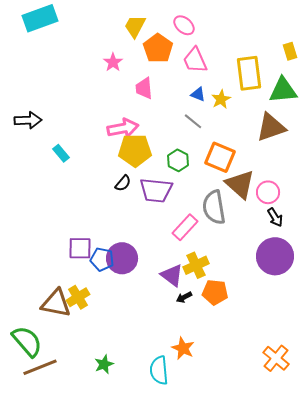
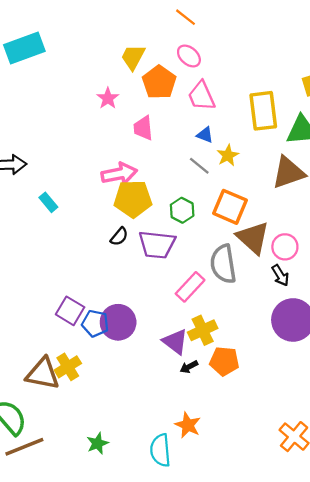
yellow star: (221, 99) -> (228, 155), moved
black arrow: (275, 217) -> (280, 275), moved
purple square: (80, 248) -> (70, 311), turned 30

